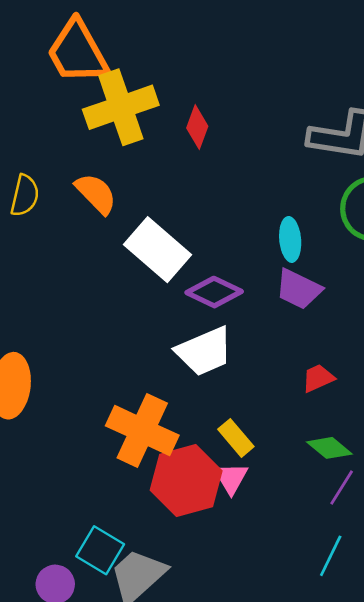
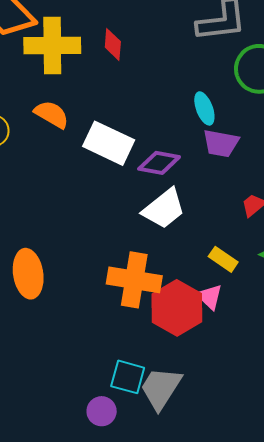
yellow cross: (121, 107) -> (52, 45), turned 34
yellow rectangle: (236, 438) -> (223, 259), moved

